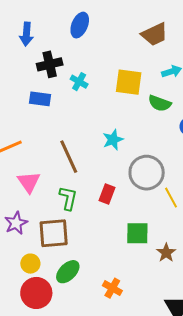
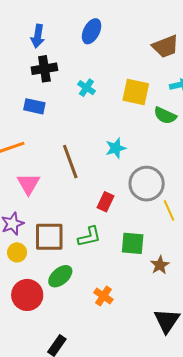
black cross: (50, 64) -> (44, 69), moved
blue rectangle: (40, 99) -> (34, 106), moved
green L-shape: (68, 198) -> (89, 237), moved, turned 60
yellow circle: (30, 264) -> (17, 252), moved

